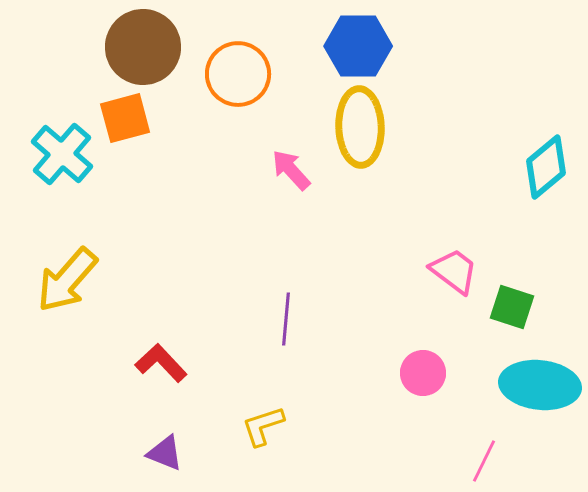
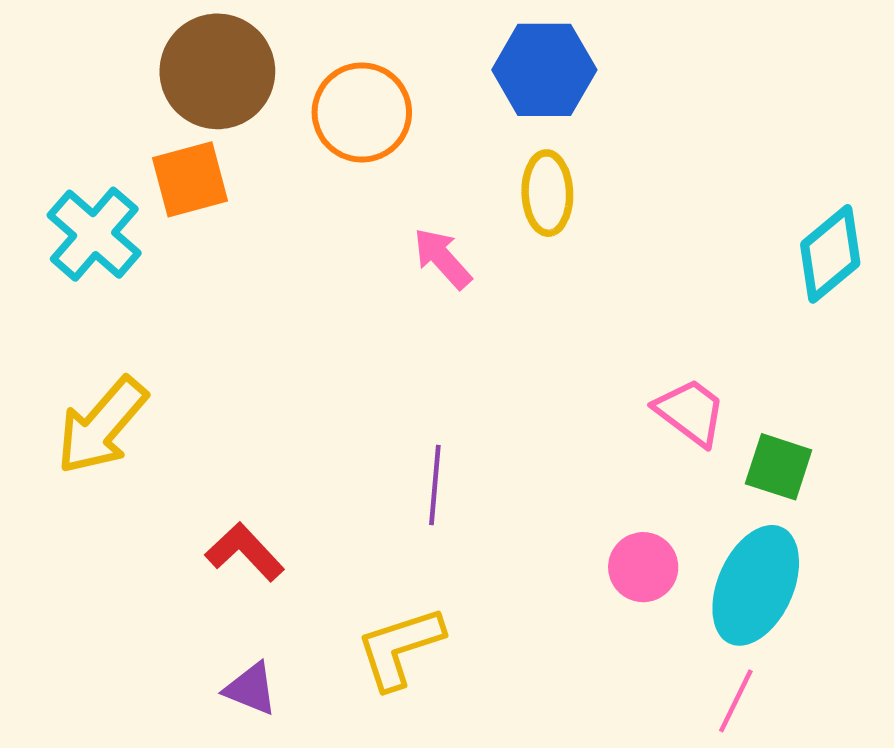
yellow ellipse: (360, 127) -> (547, 193), size x0.7
cyan ellipse: (540, 385) -> (756, 585), moved, turned -72
yellow L-shape: (263, 426) -> (400, 648), size x1.4

